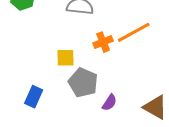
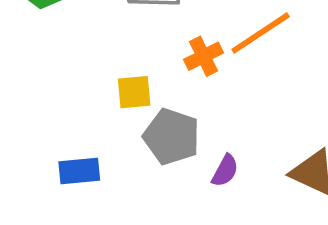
blue rectangle: (34, 97) -> (79, 171), turned 65

